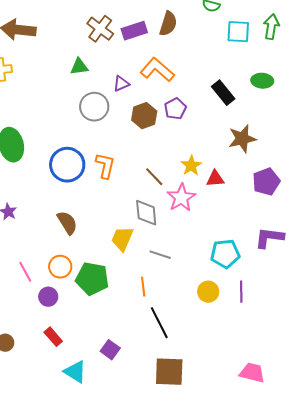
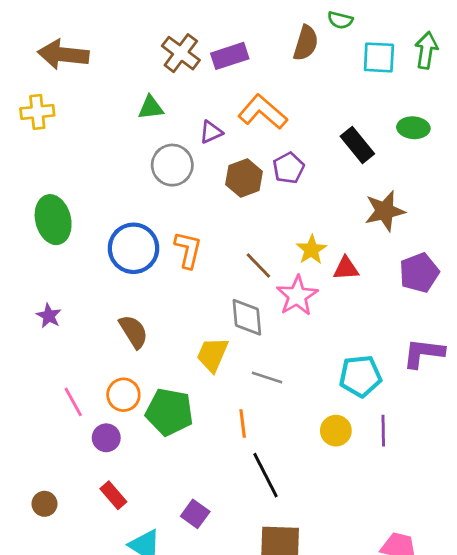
brown semicircle: (168, 24) -> (306, 43), moved

